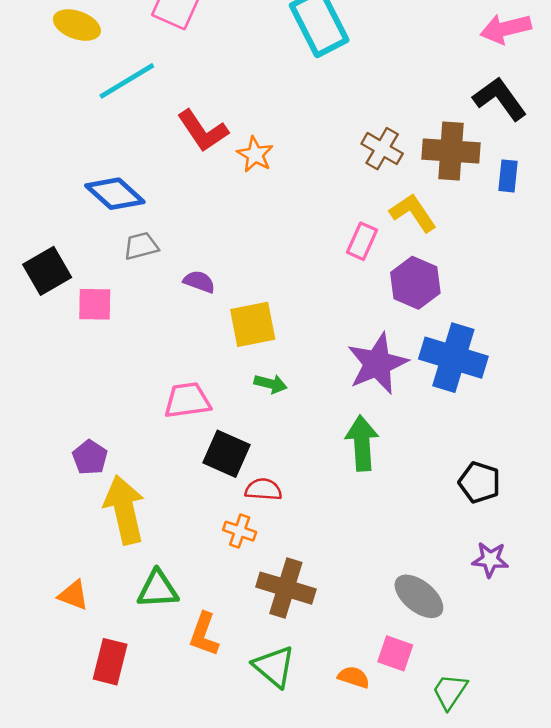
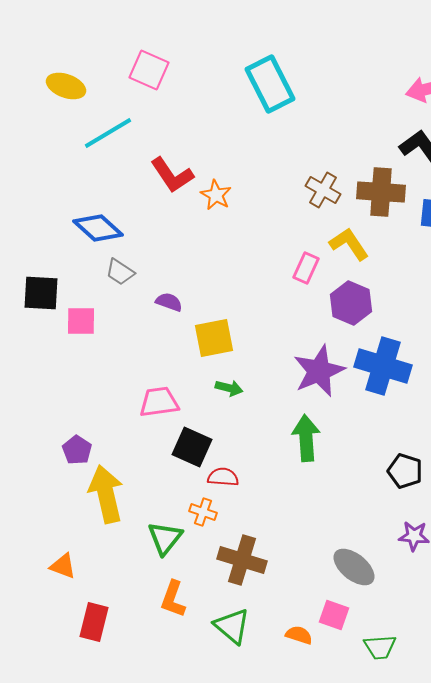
gray trapezoid: (141, 246) -> (120, 272), turned -132
black square: (47, 271) -> (41, 293), turned 33
green triangle: (158, 589) -> (165, 538), moved, turned -48
green trapezoid: (450, 691) -> (380, 647), turned -128

